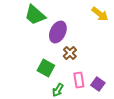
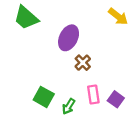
green trapezoid: (35, 15) -> (26, 18), moved
green square: (46, 68) -> (44, 97), moved

